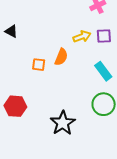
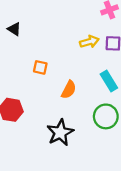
orange semicircle: (61, 57) -> (69, 90), moved

